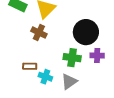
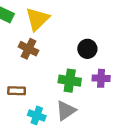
black circle: (86, 32) -> (87, 49), size x0.6
cyan cross: (45, 77) -> (37, 115), moved

